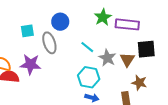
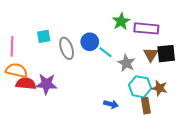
blue circle: (60, 22) -> (90, 42), moved
brown triangle: (127, 60) -> (151, 54), moved
purple star: (31, 64) -> (46, 84), moved
cyan hexagon: (89, 77) -> (140, 87), moved

